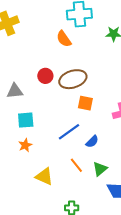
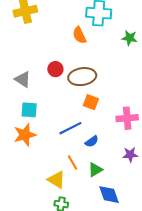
gray triangle: (15, 91) -> (23, 79), turned 30
orange star: (25, 145) -> (25, 135), size x1.6
yellow triangle: (44, 176) -> (57, 180), moved

